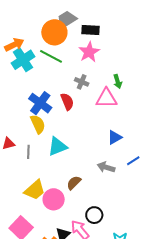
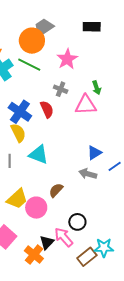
black rectangle: (90, 30) -> (92, 27), moved
blue triangle: (115, 137) -> (94, 153), moved
cyan triangle: (57, 146) -> (39, 154), turned 45

